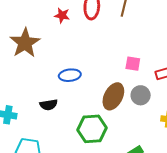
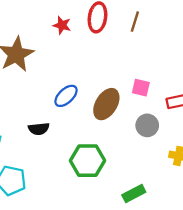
blue ellipse: (70, 75) -> (66, 96), turned -40
brown ellipse: (113, 96) -> (106, 104), moved

